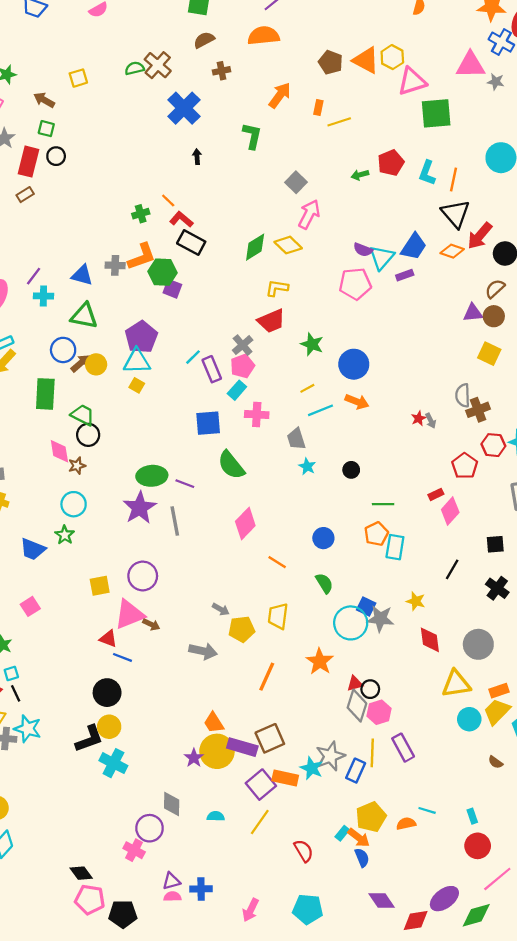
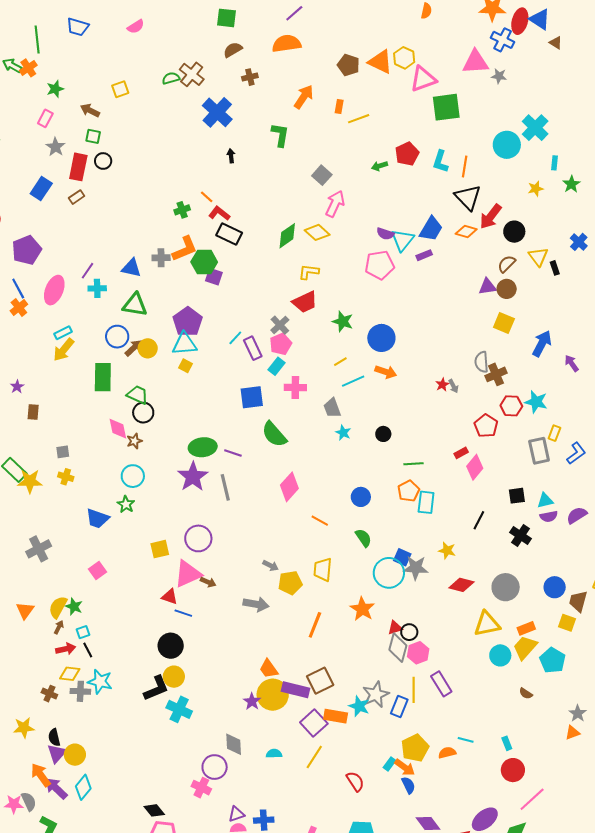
red diamond: (430, 640) -> (461, 585), turned -65

